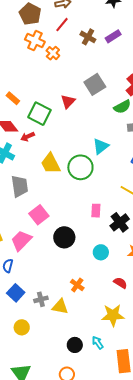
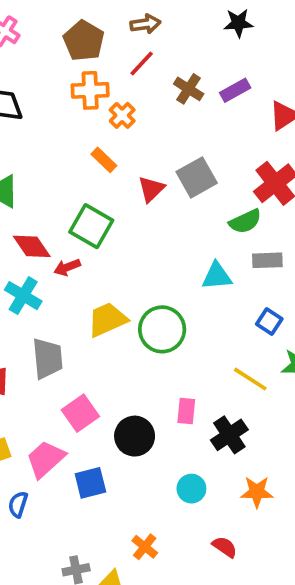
orange cross: (35, 41) -> (90, 90), turned -30
orange rectangle: (13, 98) -> (104, 160), moved
red triangle: (68, 101) -> (151, 189), moved
cyan triangle: (101, 146) -> (217, 276), moved, turned 30
yellow trapezoid: (51, 164) -> (107, 320), turned 90
black circle: (64, 237) -> (135, 436), moved
blue square: (16, 293) -> (90, 483), moved, turned 30

